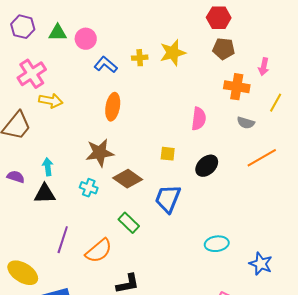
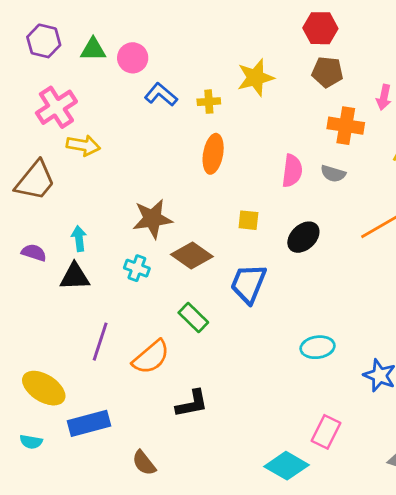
yellow cross: (140, 58) -> (209, 102), moved
orange ellipse: (113, 107) -> (213, 154), moved
gray semicircle: (246, 123) -> (333, 174), moved

